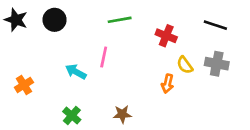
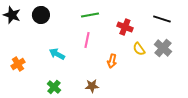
pink line: (104, 57) -> (87, 40), moved
gray cross: (217, 64) -> (163, 48), turned 30
orange arrow: (168, 84) -> (112, 61), moved

